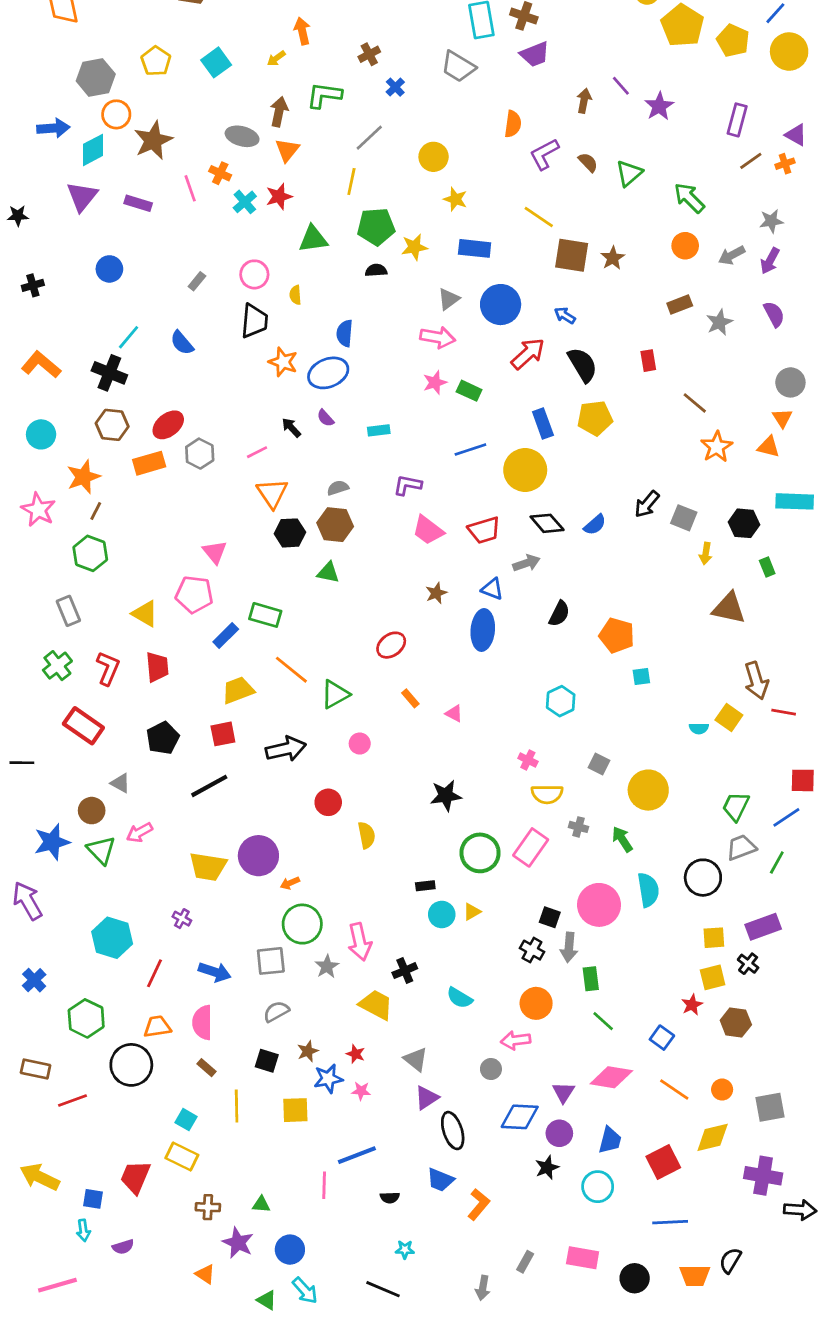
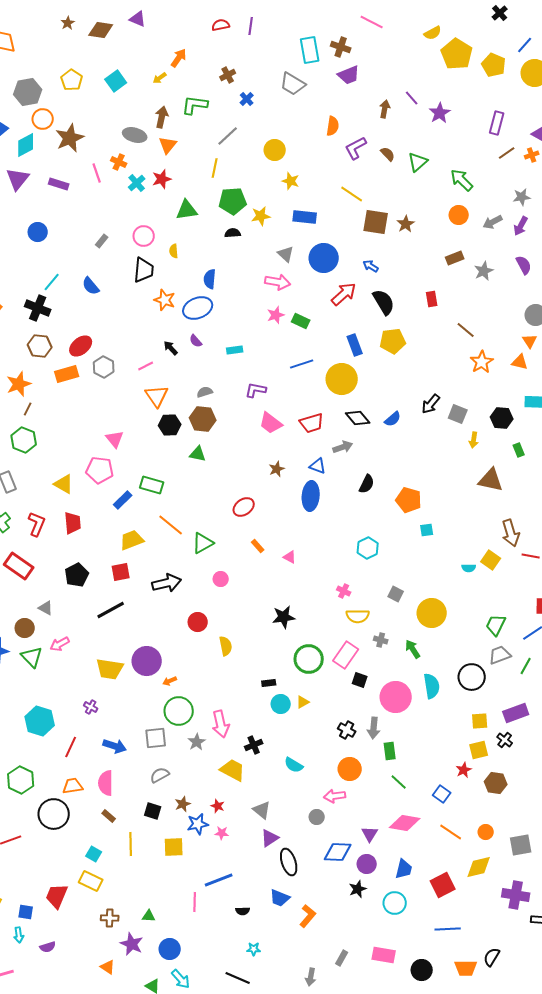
orange arrow: (302, 31) -> (179, 58), turned 48
gray triangle: (449, 299) -> (286, 254), turned -42
black square: (550, 917) -> (360, 680), moved

